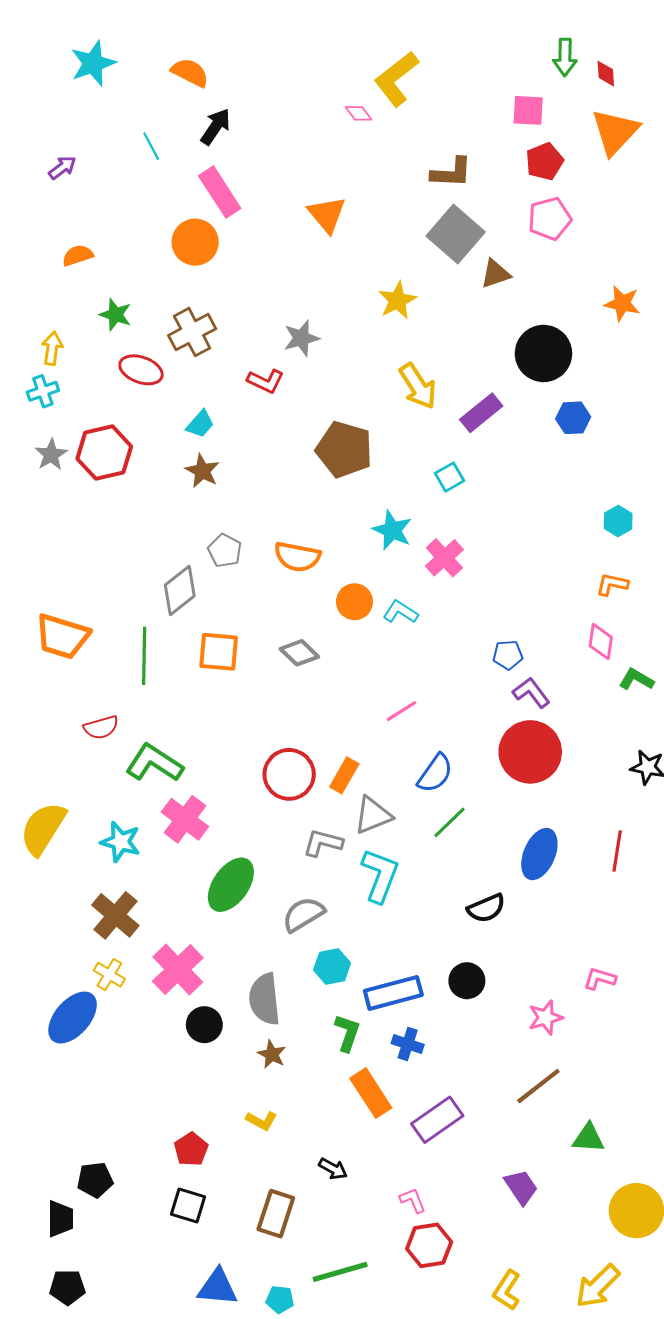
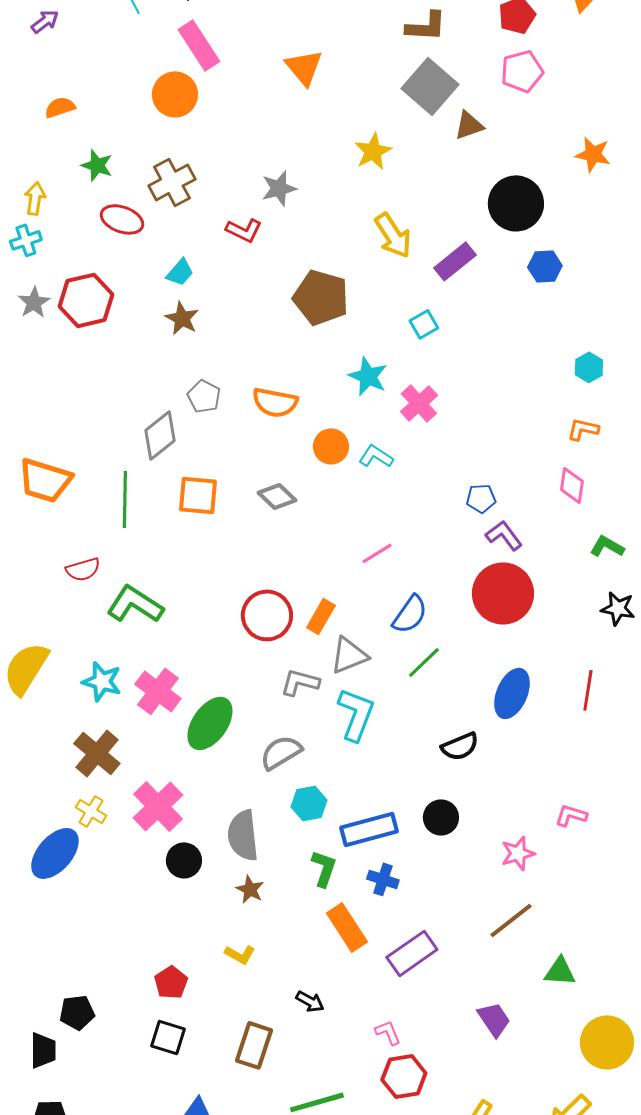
green L-shape: (636, 679) -> (607, 546), moved
pink cross: (185, 819) -> (158, 691), moved

